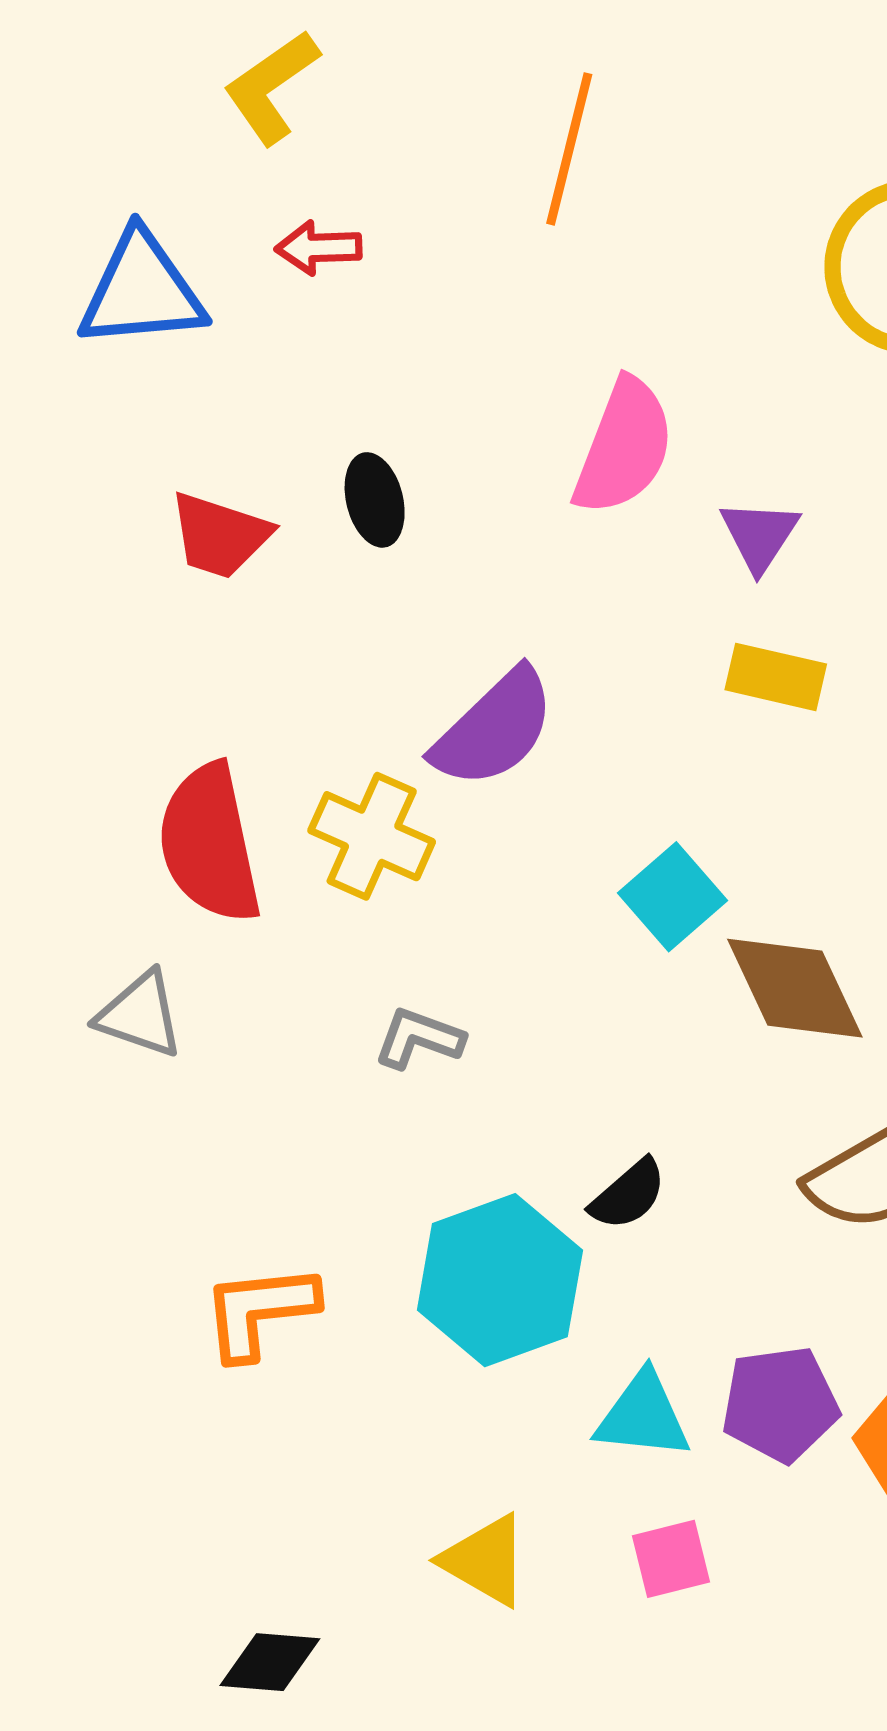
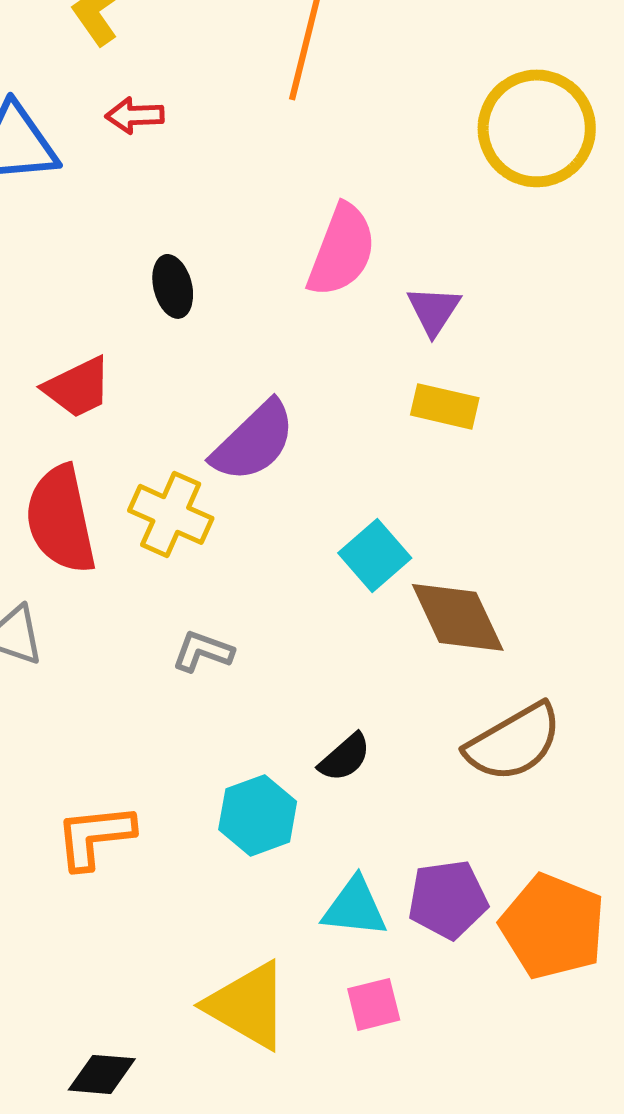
red trapezoid: (220, 535) -> (78, 387), moved, turned -44
cyan hexagon: (500, 1280) -> (258, 815), size x0.7
yellow triangle: (485, 1560) -> (248, 1005), size x1.4

